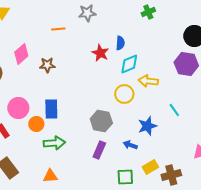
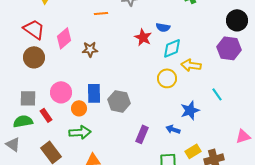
blue semicircle: (120, 43) -> (163, 27), turned 96
gray hexagon: (101, 121) -> (119, 101), moved
green arrow: (54, 143) -> (80, 132), moved

